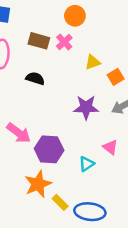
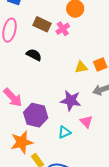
yellow triangle: (93, 62) -> (81, 67), moved
purple star: (86, 107) -> (71, 101), moved

